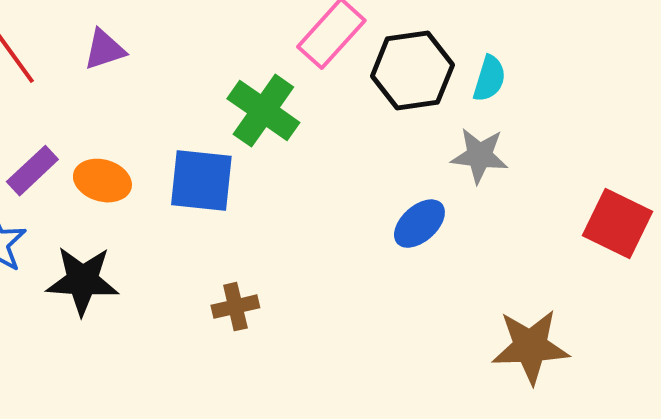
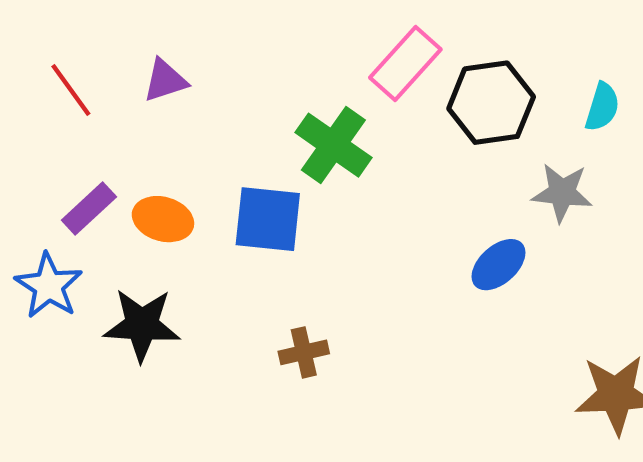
cyan semicircle: (489, 79) -> (602, 107), moved

